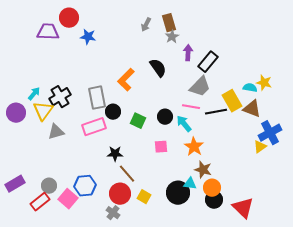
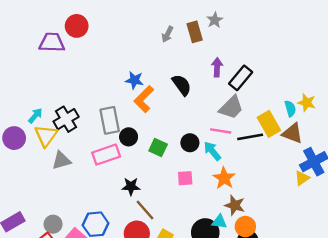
blue star: (88, 37) -> (134, 80), moved
gray star: (172, 37) -> (215, 20), moved
cyan semicircle: (250, 88) -> (290, 109), turned 64

